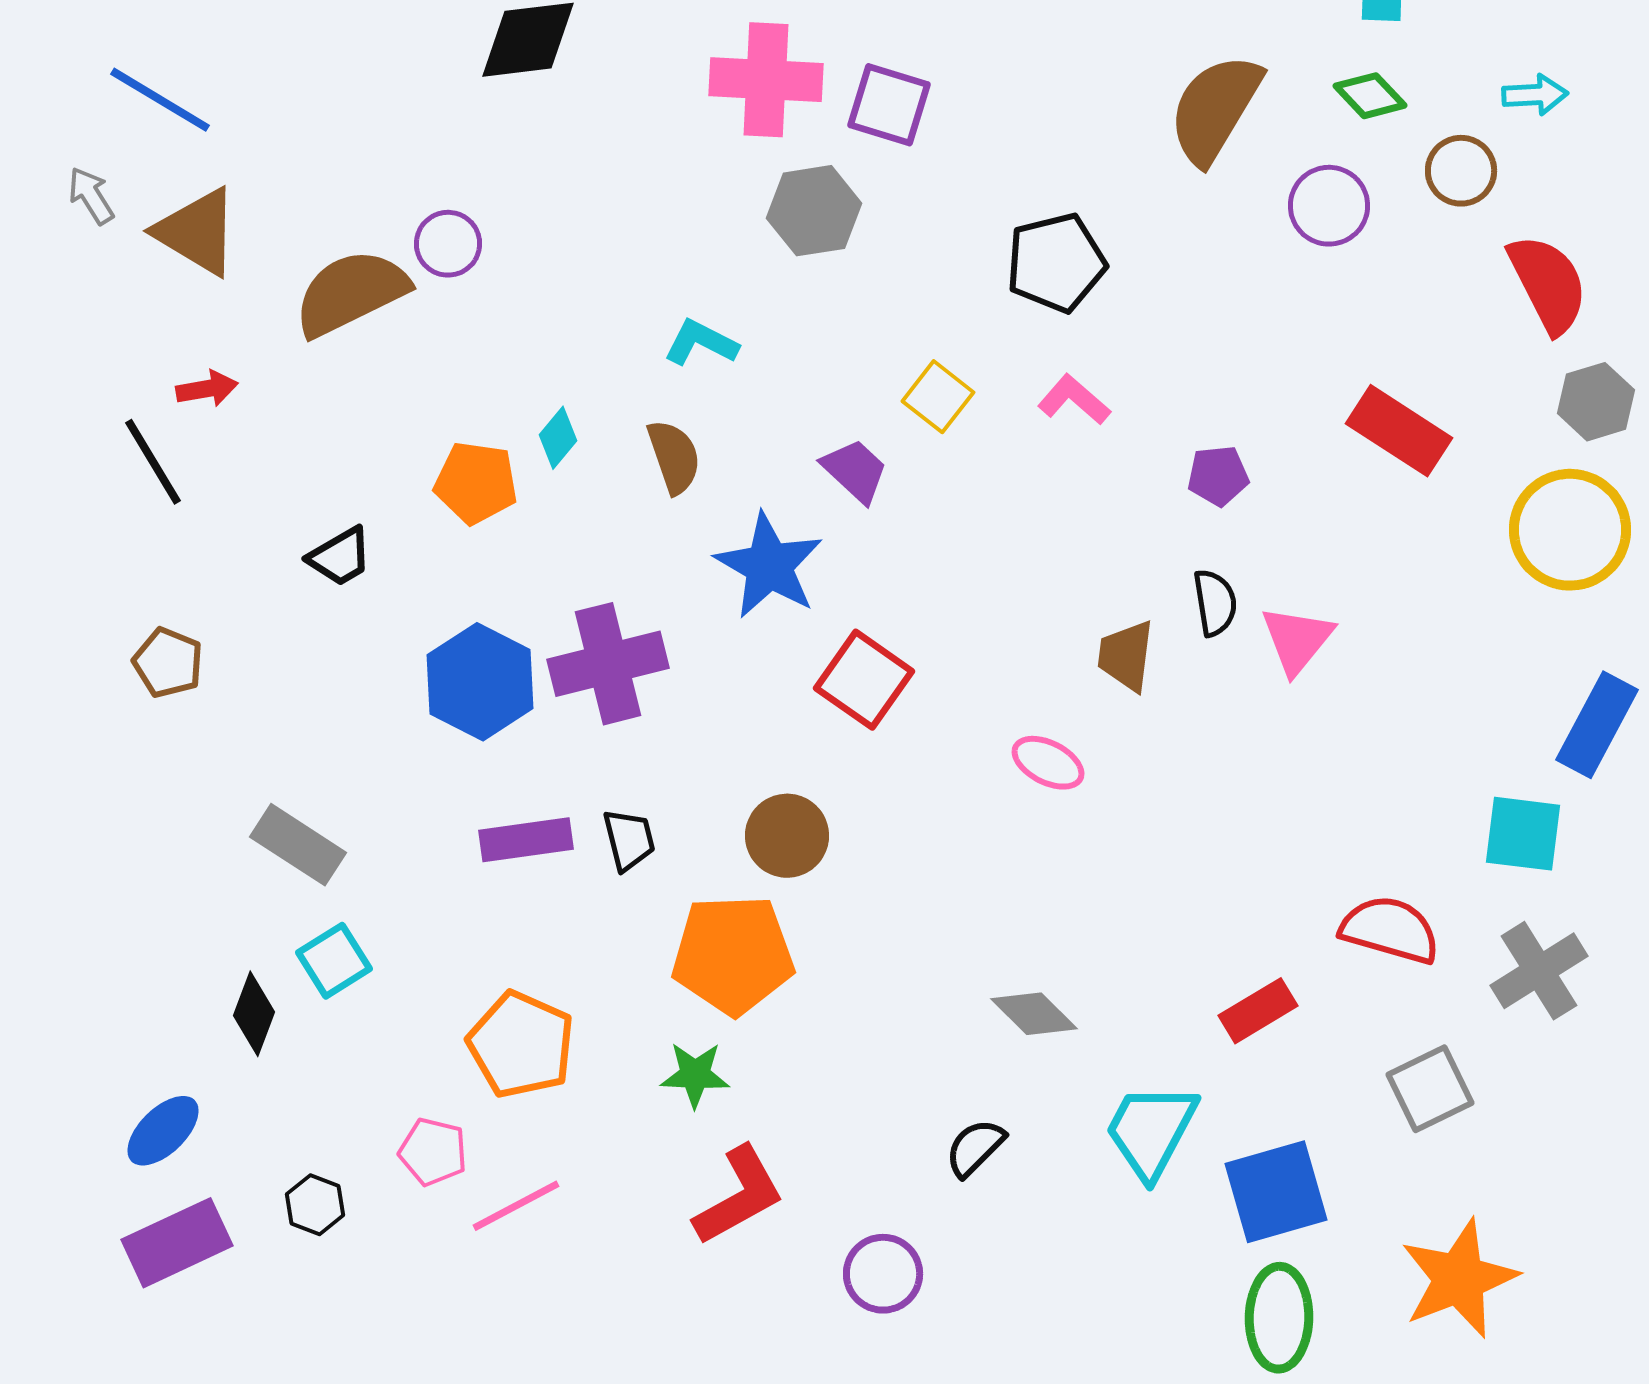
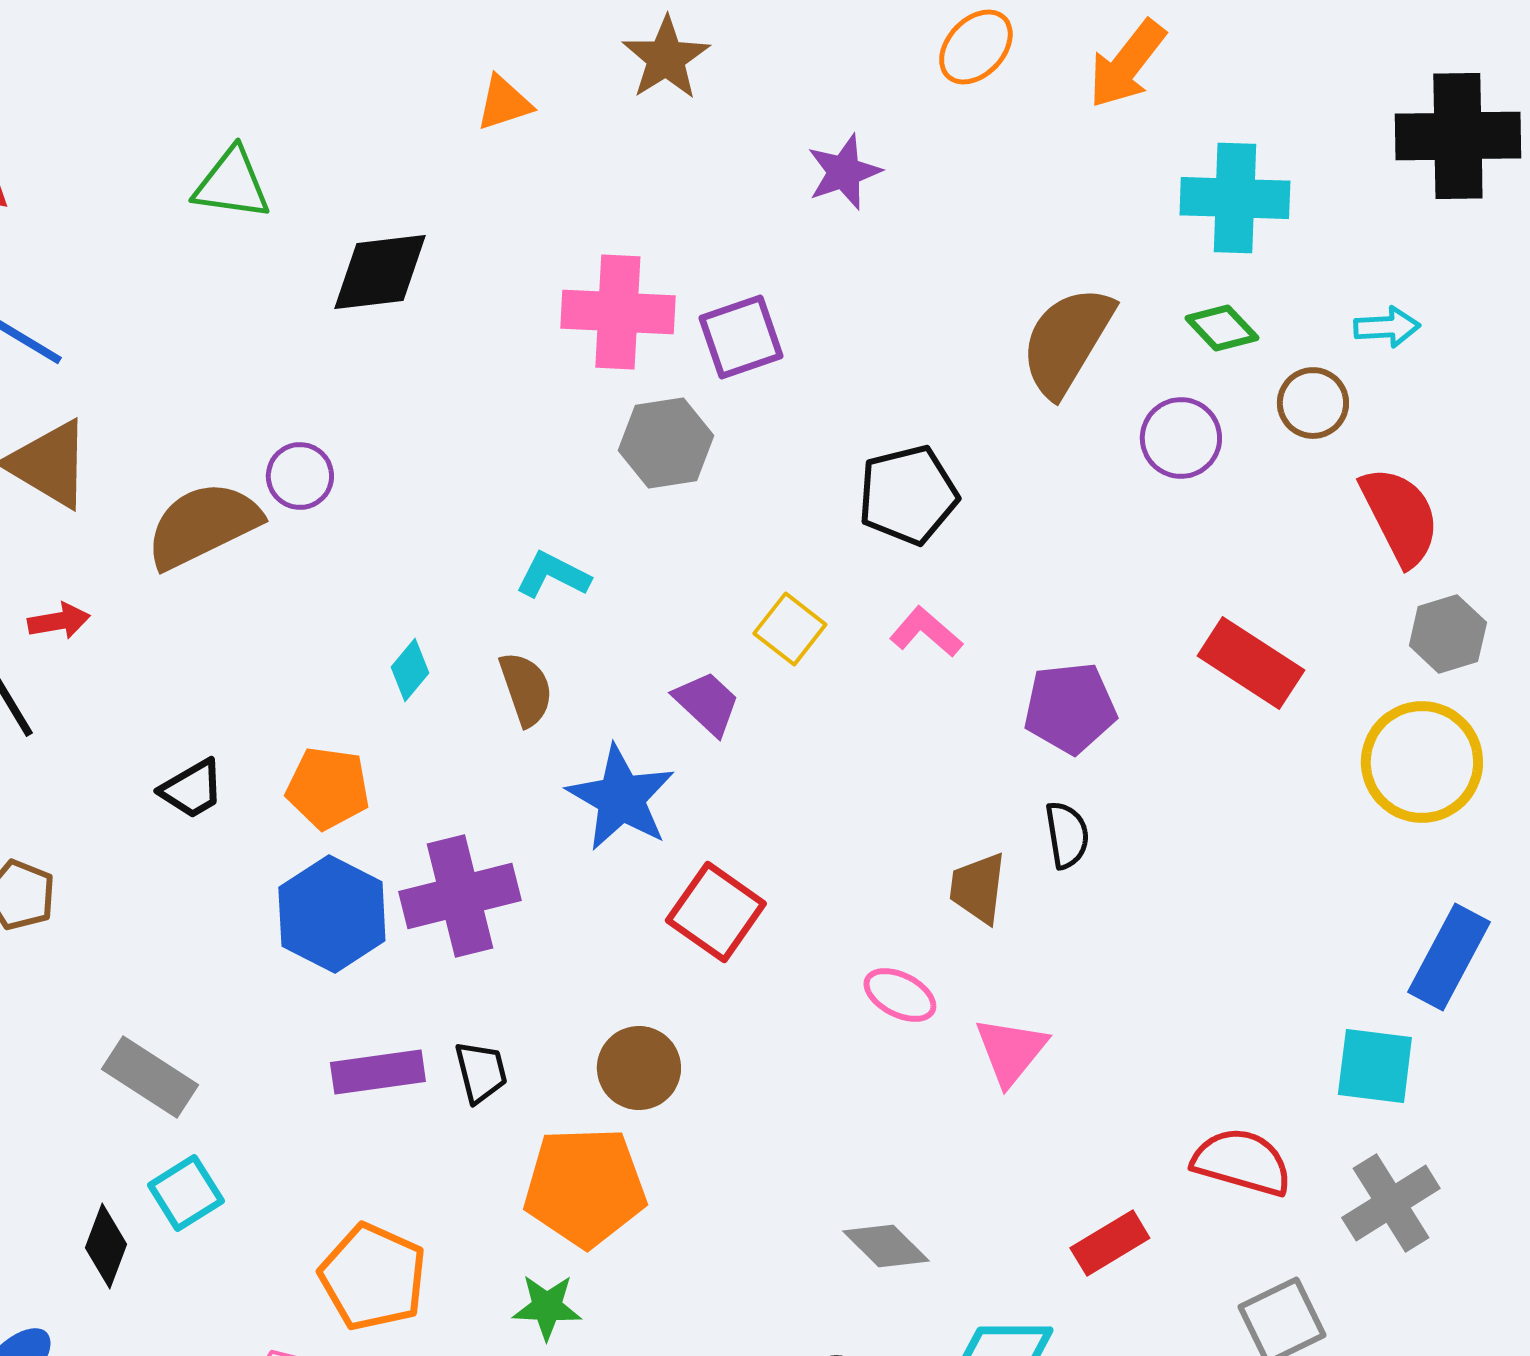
purple square: (889, 105) -> (741, 337), turned -36
purple pentagon: (1218, 476) -> (1070, 708), size x1.5
orange pentagon: (476, 483) -> (328, 788), moved
pink triangle: (1297, 640) -> (1011, 1051), moved

